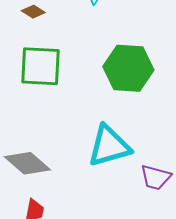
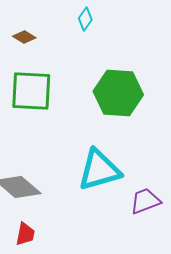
purple trapezoid: (156, 177) -> (145, 201), turned 144

